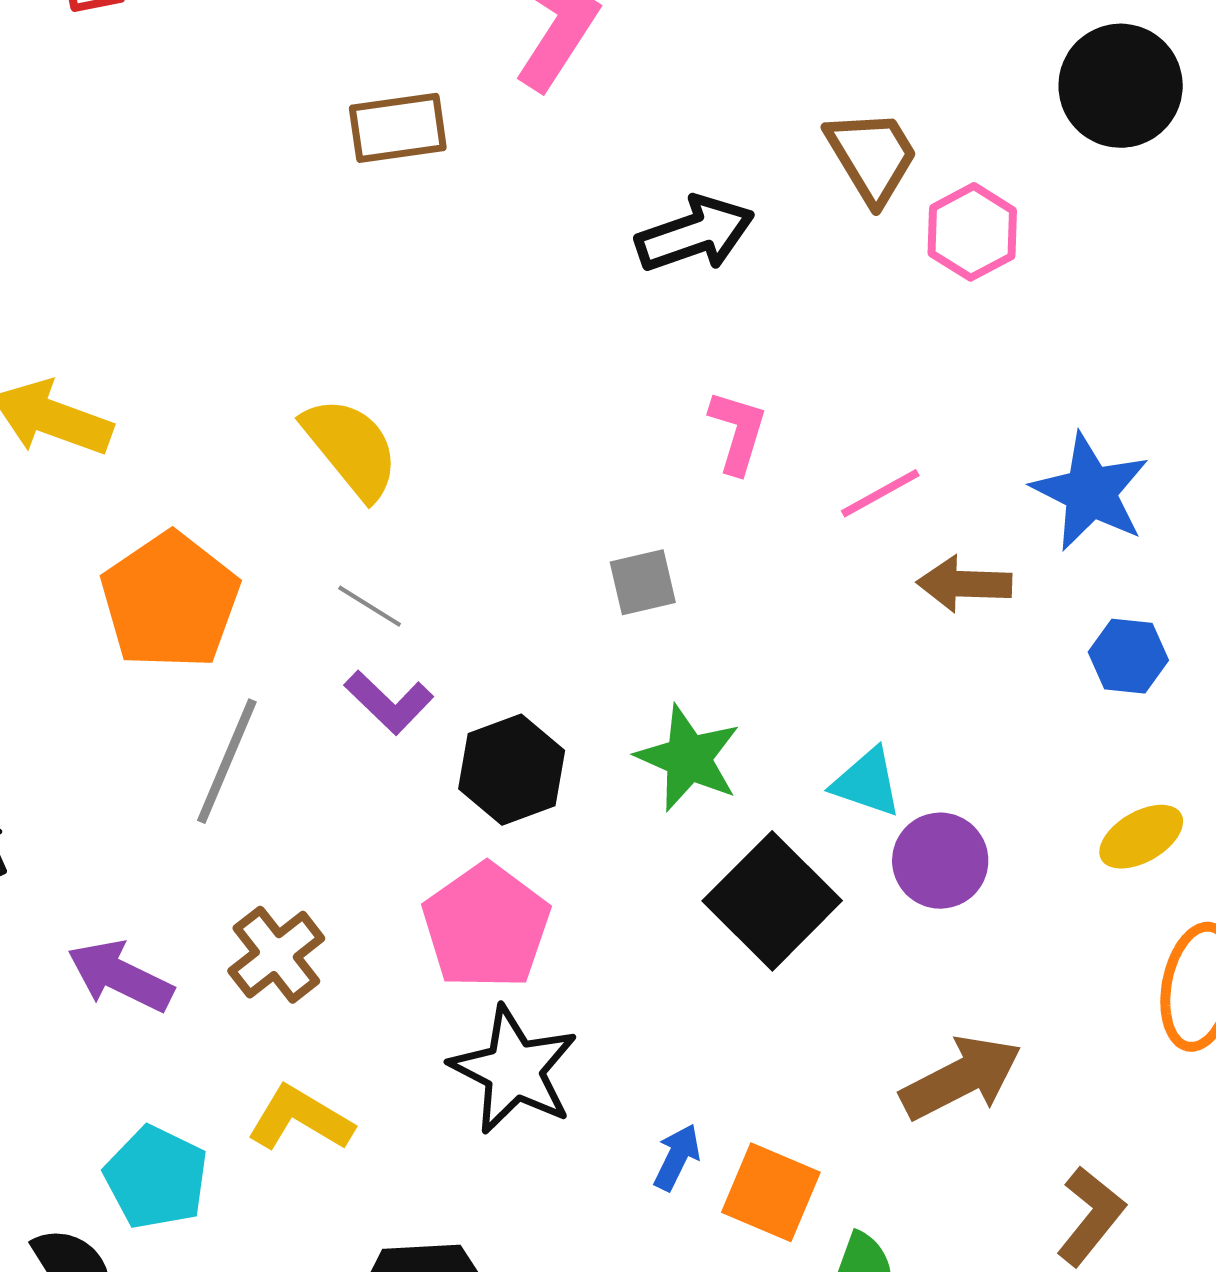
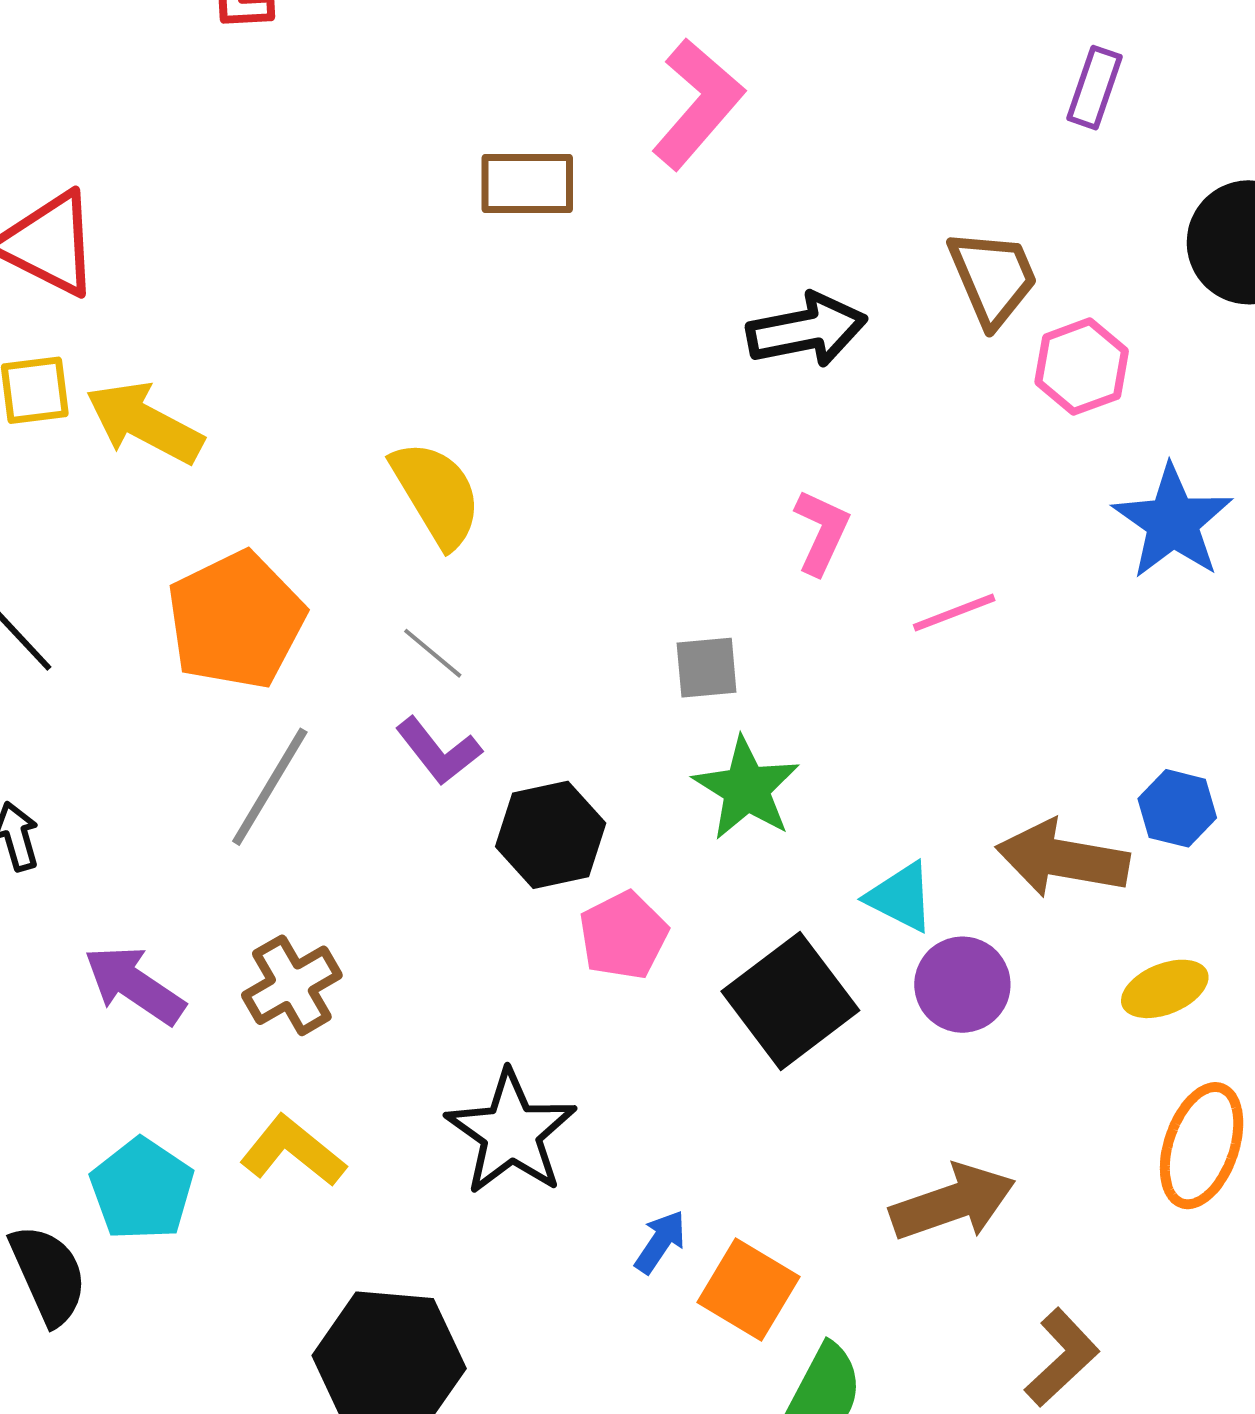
blue star: (1090, 492) -> (1173, 522), moved
brown arrow: (964, 584) -> (1063, 859), moved, size x1.4
green star: (688, 758) -> (746, 788), moved
pink pentagon: (486, 926) -> (623, 935), moved, size x0.7

